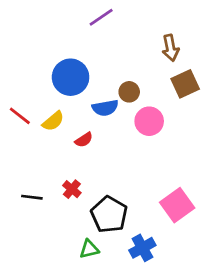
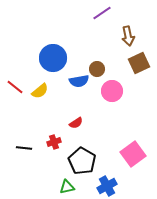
purple line: (101, 17) -> (102, 13), moved
red semicircle: (84, 140) -> (76, 123), moved
red cross: (72, 189) -> (54, 142), turned 32

